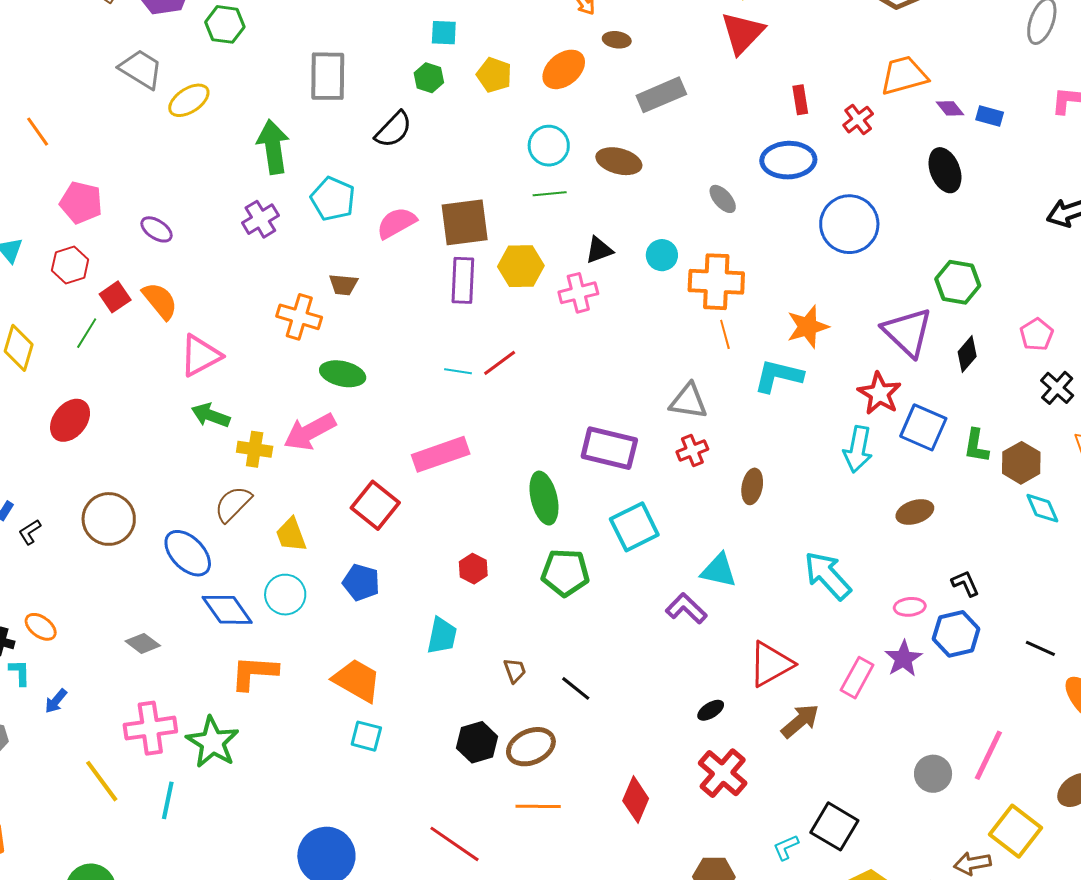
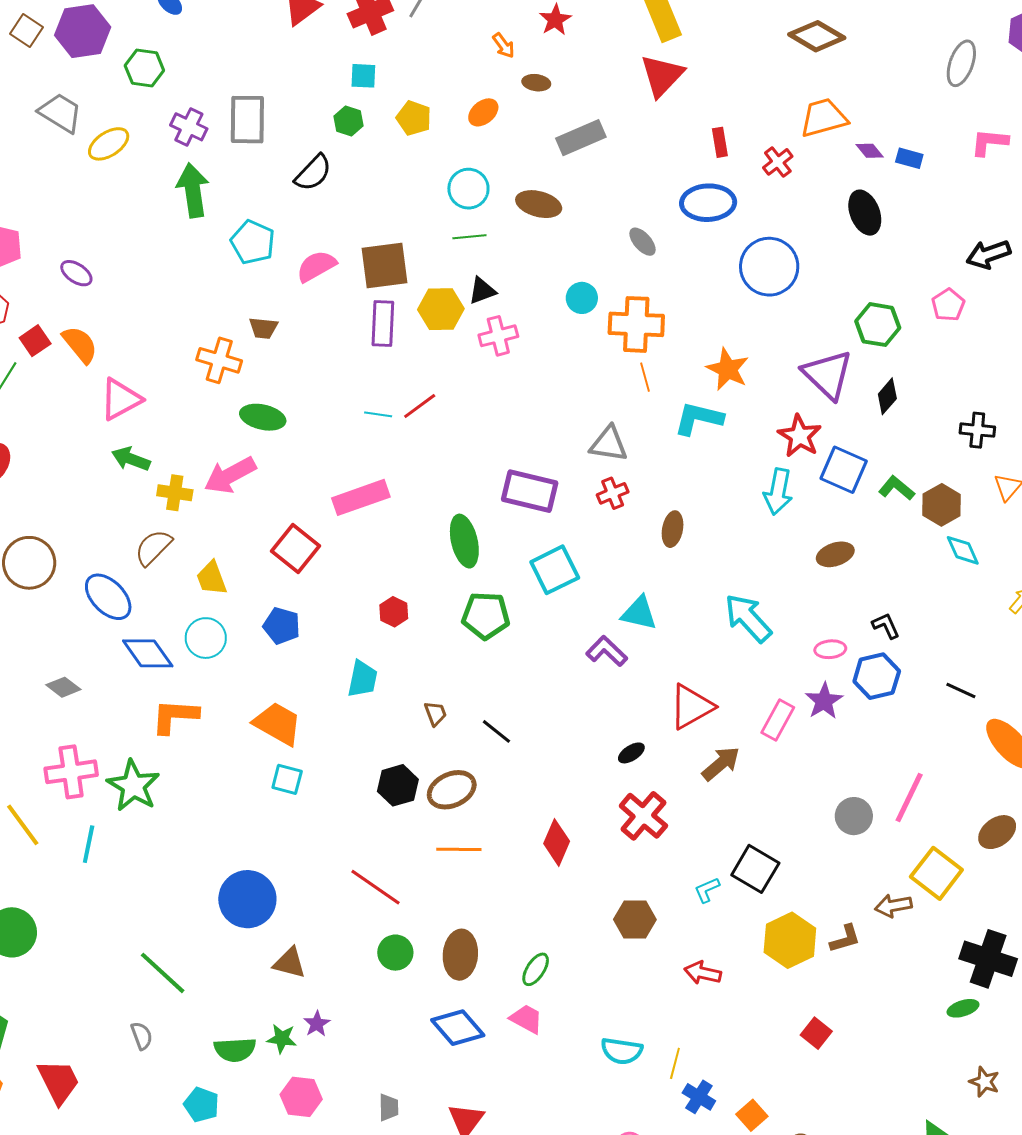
orange ellipse: (564, 69) -> (483, 112), size x0.7
purple cross: (260, 219) -> (189, 127), moved, turned -33
black triangle: (599, 250) -> (482, 291), moved
orange star: (808, 327) -> (728, 369), turned -30
pink pentagon: (1037, 334) -> (948, 305), moved
black cross: (1057, 388) -> (977, 430), turned -36
green L-shape: (976, 446) -> (897, 488), turned 120

